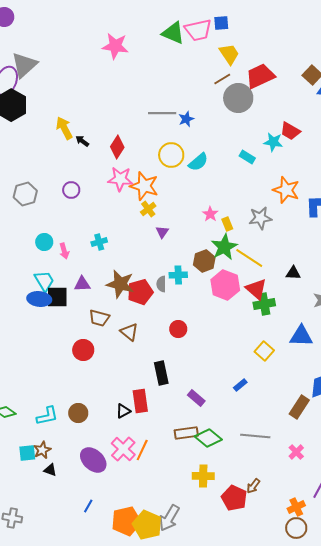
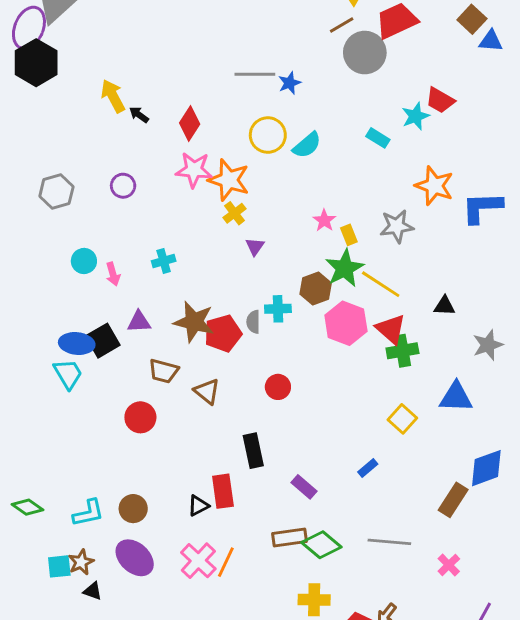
cyan star: (273, 142) -> (415, 116), turned -30
cyan trapezoid: (44, 281) -> (68, 374), moved
black square: (57, 297) -> (103, 341), turned -30
purple ellipse: (93, 460) -> (135, 558), moved

